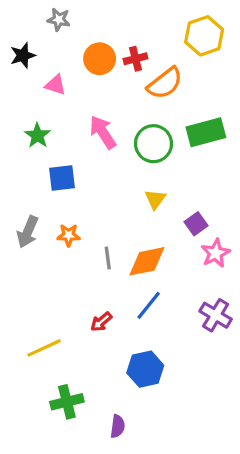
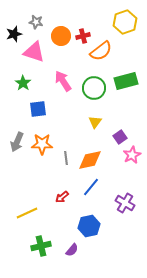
gray star: (59, 20) -> (36, 22), moved
pink triangle: (55, 85) -> (34, 52), size x1.6
orange star: (69, 235) -> (42, 144), size x1.5
purple cross: (216, 315) -> (125, 203), moved
purple semicircle: (118, 426) -> (72, 250), moved, turned 32

